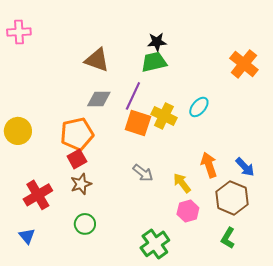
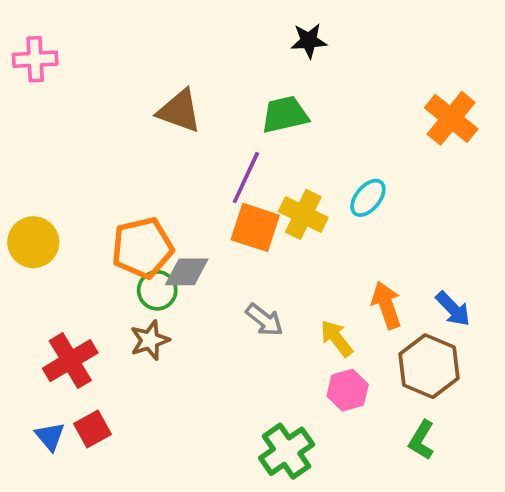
black star: (157, 42) -> (309, 41), moved
gray diamond: (99, 99) -> (187, 272), moved
red square: (77, 159) -> (92, 429), moved
green circle: (85, 224) -> (157, 290), moved

